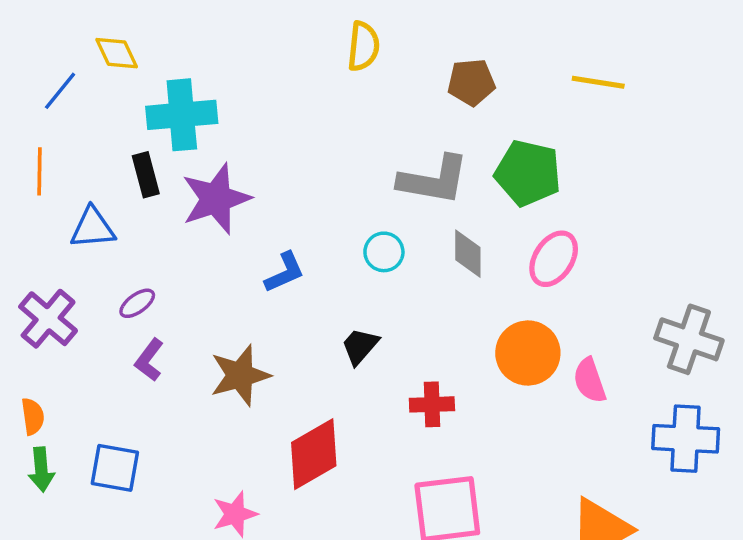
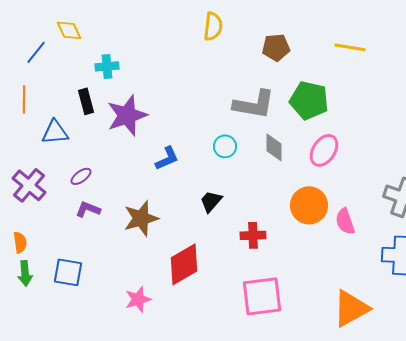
cyan cross: (182, 115) -> (107, 66), size x0.6
purple L-shape: (149, 360) -> (88, 209), turned 75

